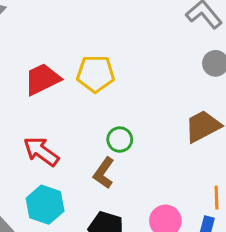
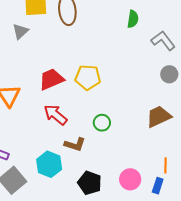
red arrow: (41, 151) -> (55, 115), moved
brown L-shape: (104, 173) -> (75, 144), moved, turned -110

